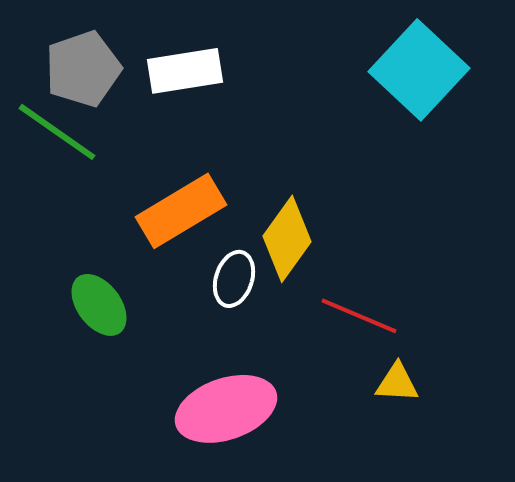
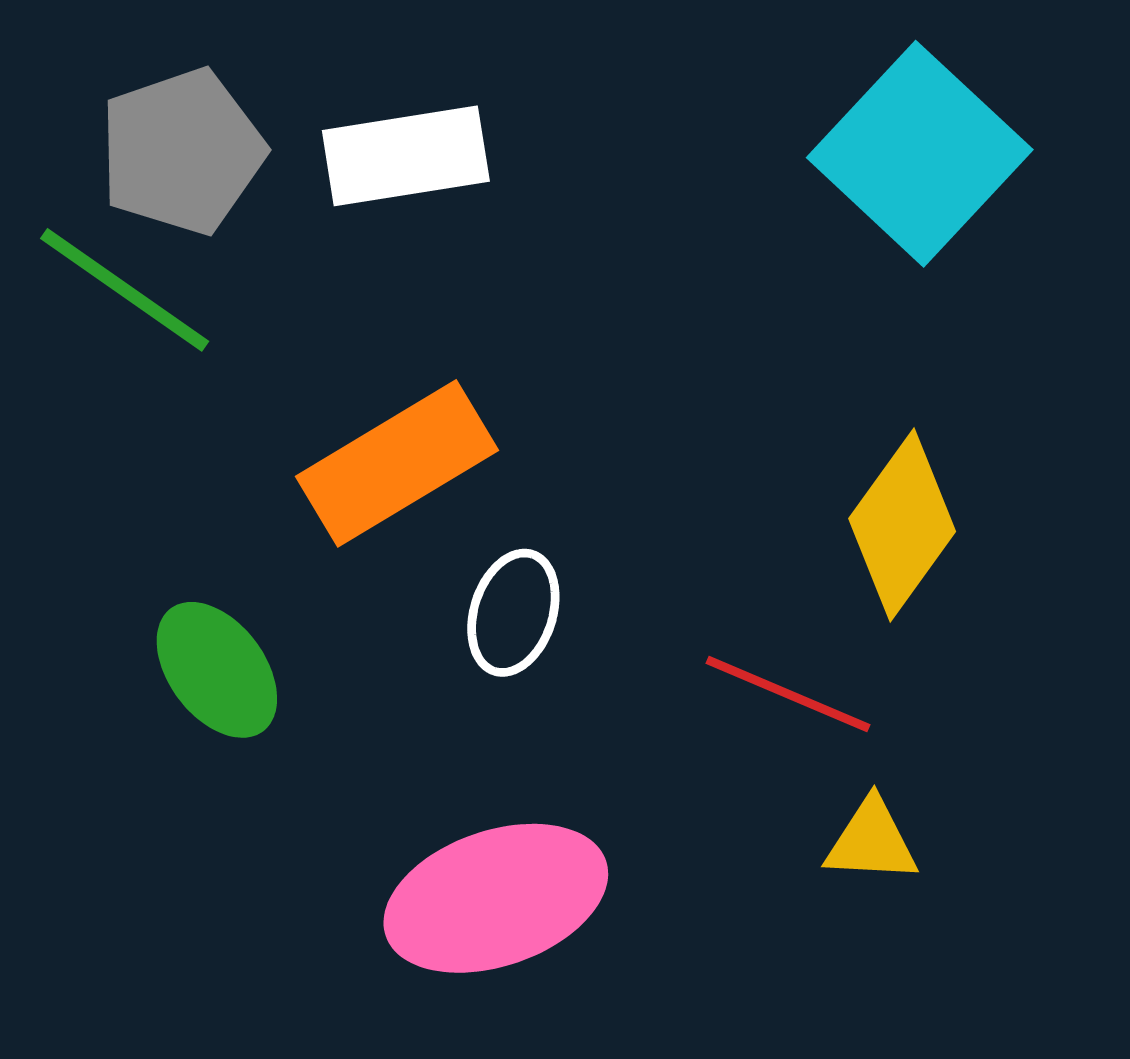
yellow diamond: (287, 239) -> (902, 525), moved

